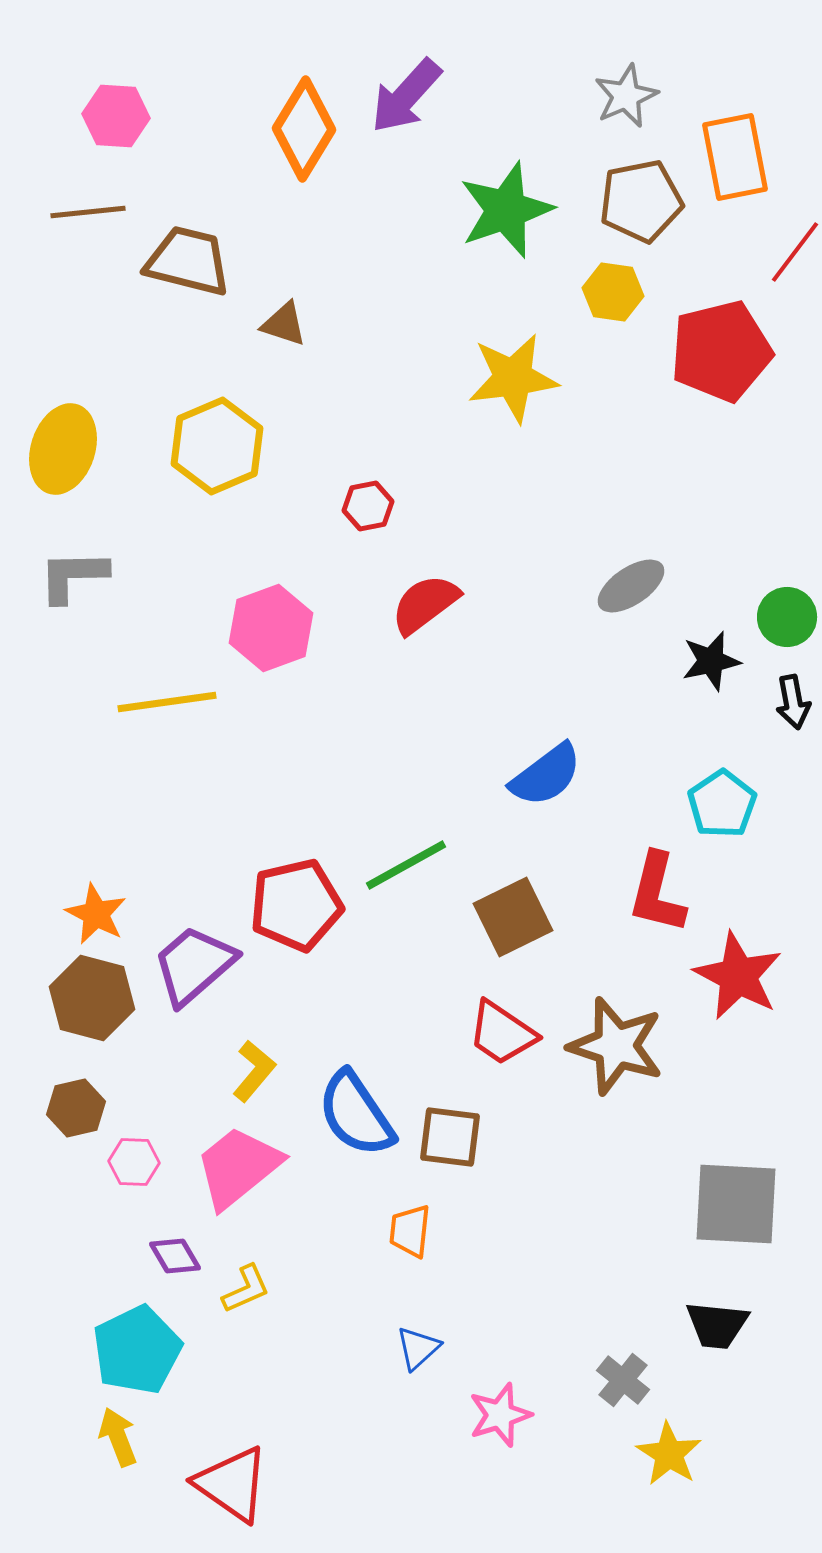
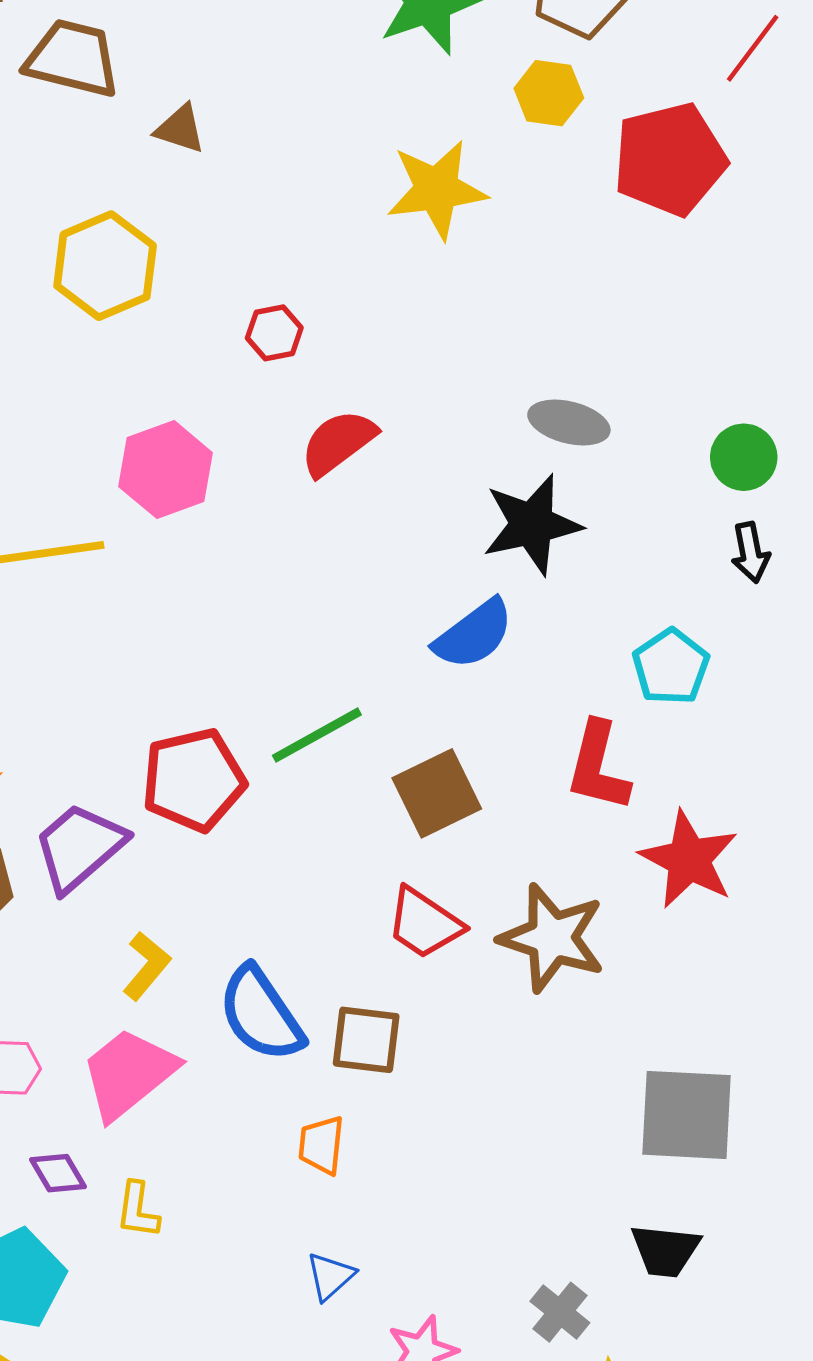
gray ellipse: (631, 586) -> (569, 422), turned 48
black star: (711, 661) -> (532, 524), moved, size x1.5
yellow L-shape: (246, 1289) -> (138, 1210), turned 122

